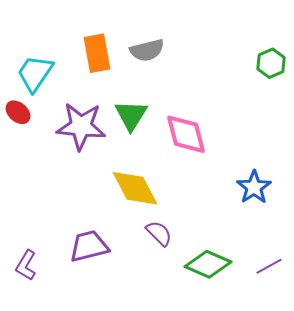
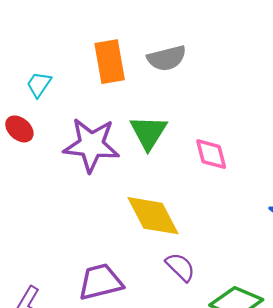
cyan trapezoid: (35, 73) -> (39, 84), size x0.6
pink diamond: (186, 134) -> (211, 154), size x0.7

